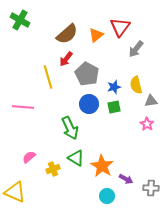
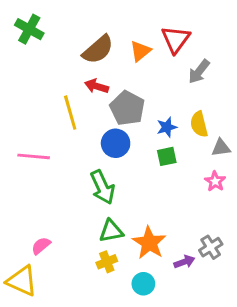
red arrow: (66, 59) -> (97, 86), turned 70
blue circle: (89, 104) -> (116, 143), moved
pink semicircle: (29, 157) -> (41, 246), moved
green triangle: (76, 158) -> (111, 231), turned -42
yellow cross: (53, 169) -> (107, 262), moved
purple arrow: (126, 179) -> (184, 262), turned -48
gray cross: (151, 188) -> (211, 247), moved, turned -35
cyan circle: (107, 196) -> (143, 284), moved

